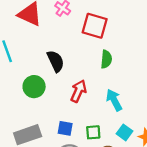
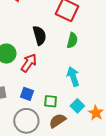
black semicircle: (56, 61) -> (39, 35), moved
red arrow: (78, 91) -> (29, 63), moved

